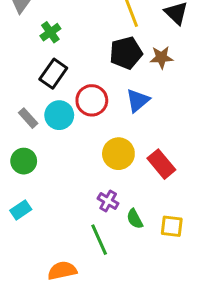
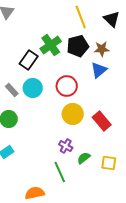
green cross: (50, 32) -> (51, 45), moved, size x1.5
red circle: (92, 100) -> (67, 86), moved
blue triangle: (138, 100) -> (99, 70), moved
green semicircle: (135, 219) -> (84, 158), turned 80

